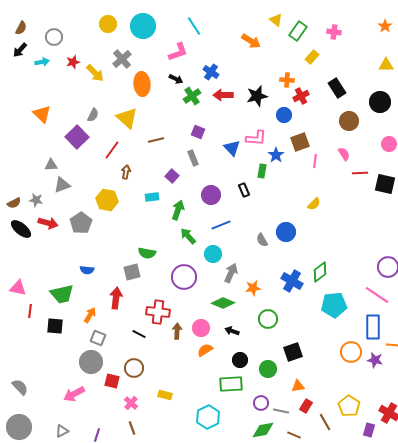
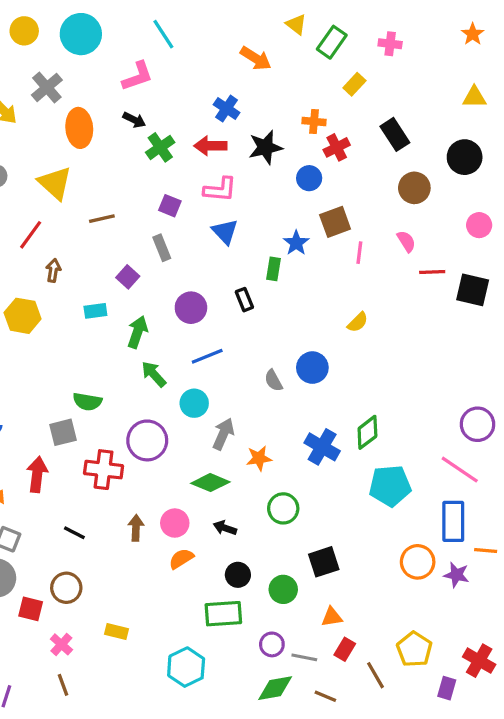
blue cross: (211, 72) -> (227, 109), moved
pink L-shape: (256, 138) -> (220, 189), moved
red cross: (158, 312) -> (104, 470), moved

